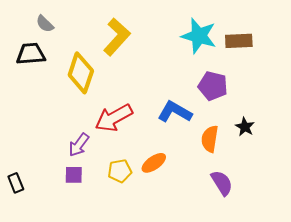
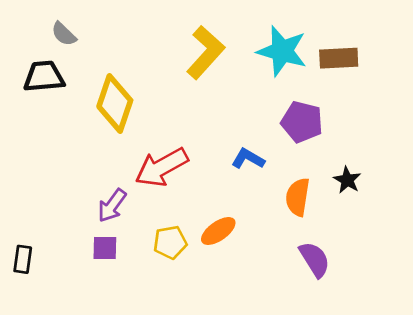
yellow L-shape: (117, 37) -> (206, 52), moved
blue L-shape: (175, 112) -> (248, 159), size x0.7
black rectangle: (16, 183) -> (23, 259), turned 30

